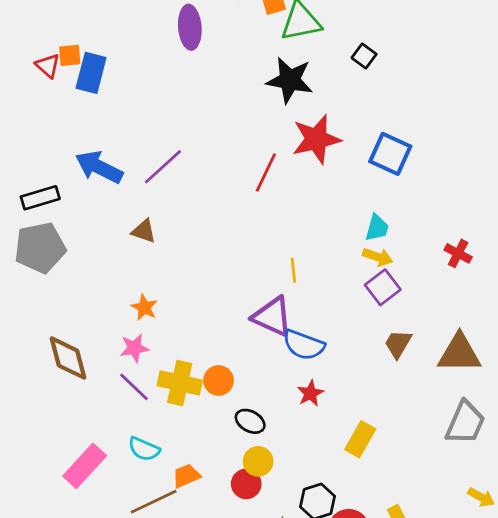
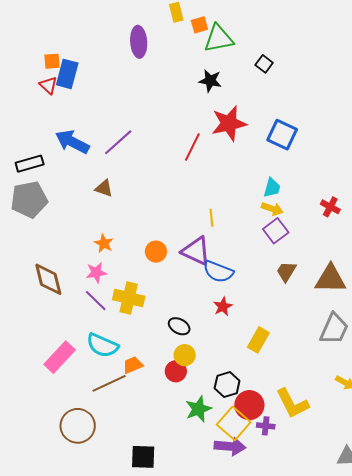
red triangle: (48, 66) -> (48, 85), moved
black star: (290, 80) -> (210, 81), size x0.7
orange circle: (219, 380) -> (156, 252), moved
cyan semicircle: (144, 449) -> (102, 345), size x1.4

